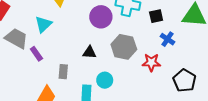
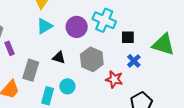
cyan triangle: (43, 24) -> (45, 26), moved
gray rectangle: (63, 72) -> (31, 70), size x1.5

